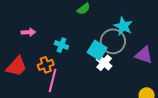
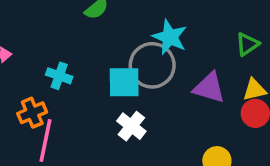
cyan square: (97, 50) -> (124, 82), turned -30
white cross: (104, 63) -> (131, 126), moved

